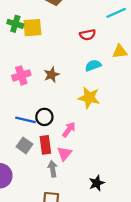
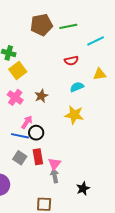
yellow square: (32, 28) -> (18, 71), moved, turned -30
pink cross: (21, 75) -> (15, 97), turned -35
pink arrow: (69, 130) -> (27, 122), moved
gray arrow: (53, 169) -> (55, 176), moved

